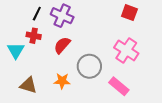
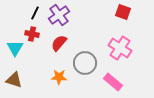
purple cross: (62, 16) -> (59, 15), turned 30
brown triangle: (28, 85) -> (14, 80), moved

